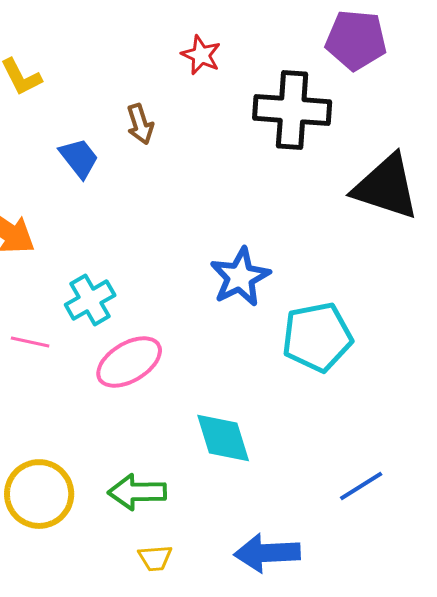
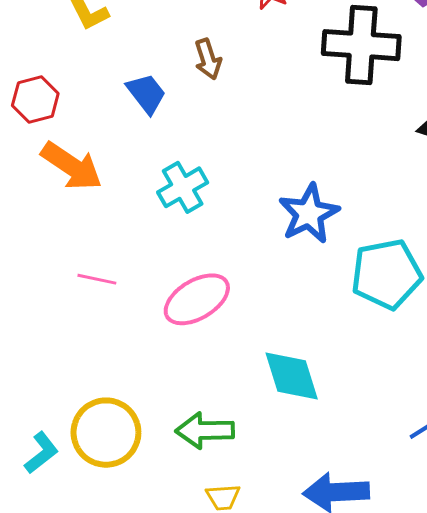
cyan cross: (90, 300) -> (183, 187), moved

